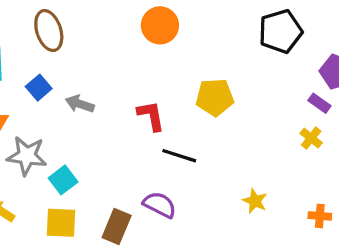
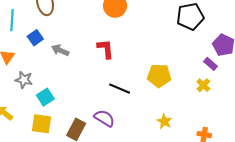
yellow pentagon: (215, 97) -> (159, 76), moved
red L-shape: (151, 116) -> (106, 49), moved
gray star: (27, 156) -> (24, 80), size x0.7

